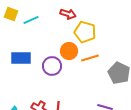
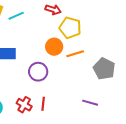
purple circle: (52, 66) -> (38, 72), moved

